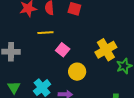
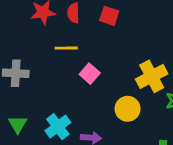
yellow circle: (77, 72) -> (128, 109), moved

